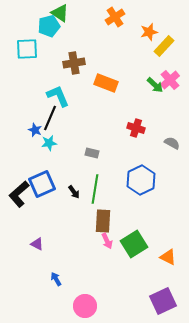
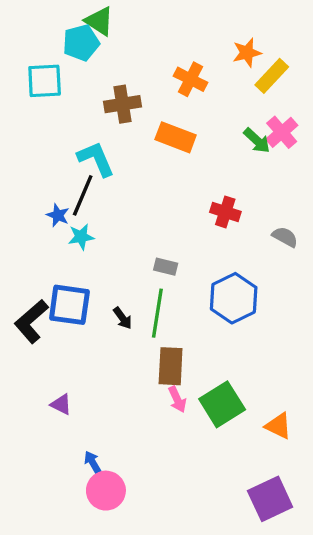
orange cross: (115, 17) -> (191, 79), moved, turned -30
gray rectangle: (92, 153) -> (166, 267), moved
blue square: (42, 184) -> (69, 305), turned 32
pink circle: (85, 306) -> (106, 491), moved

